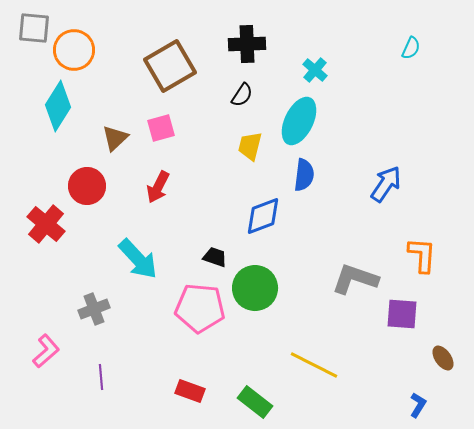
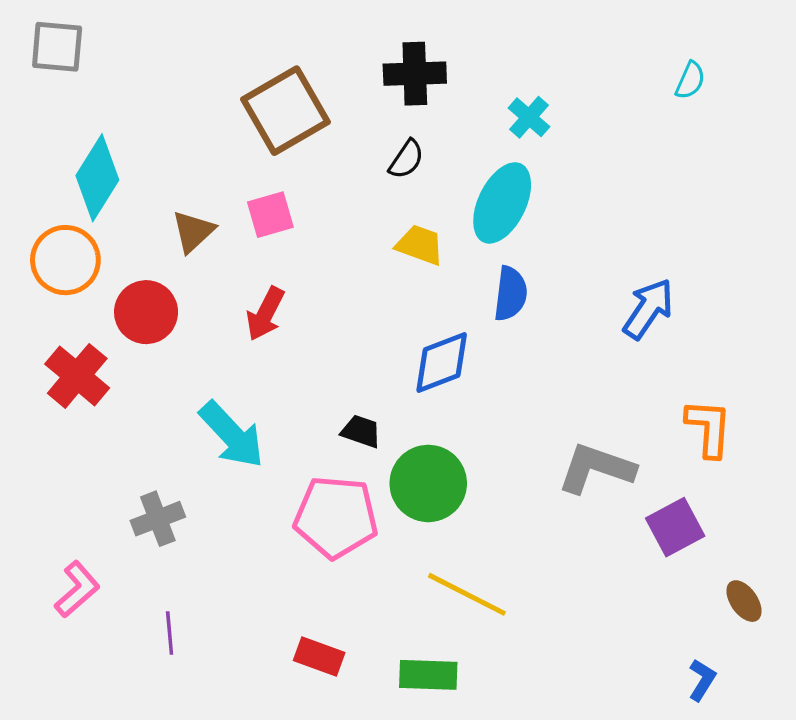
orange circle: (74, 50) -> (65, 260), moved
yellow trapezoid: (250, 146) -> (420, 245), turned 96
purple square: (402, 314) -> (675, 527), turned -32
yellow line: (314, 365) -> (467, 594), moved
green rectangle: (255, 402) -> (428, 675), turned -36

